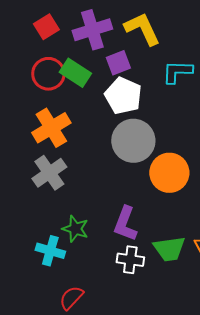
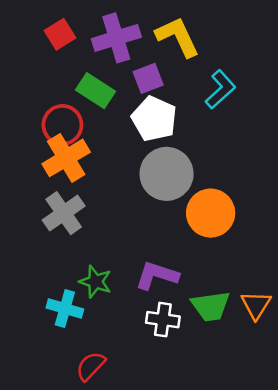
cyan L-shape: (177, 72) -> (220, 89), turned 136
red circle: (48, 74) -> (62, 125), moved
purple L-shape: (125, 224) -> (157, 275), turned 87

